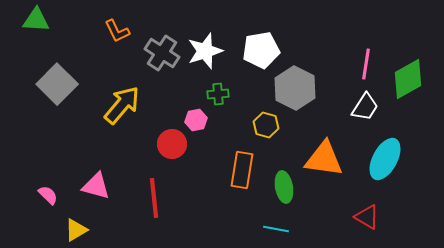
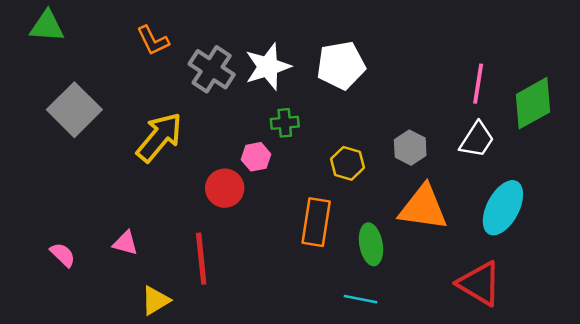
gray hexagon: (295, 88) -> (410, 148), moved, size x0.6
pink triangle: (96, 186) -> (125, 243), size x0.7
red triangle: (367, 217) -> (479, 283), size x1.4
yellow triangle: (76, 230) -> (155, 300), moved

